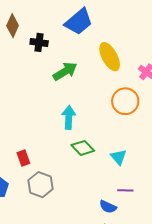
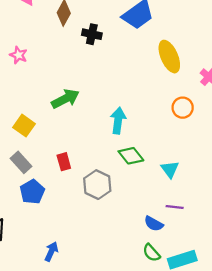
green arrow: (65, 71) -> (65, 99), moved
orange circle: (125, 101) -> (183, 108), size x0.7
gray hexagon: (41, 185) -> (97, 185), moved

